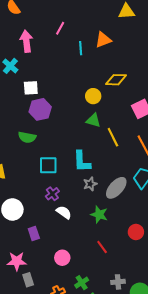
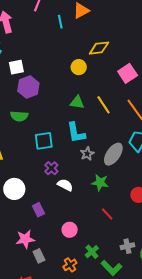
green triangle: (93, 120) -> (77, 102), moved

